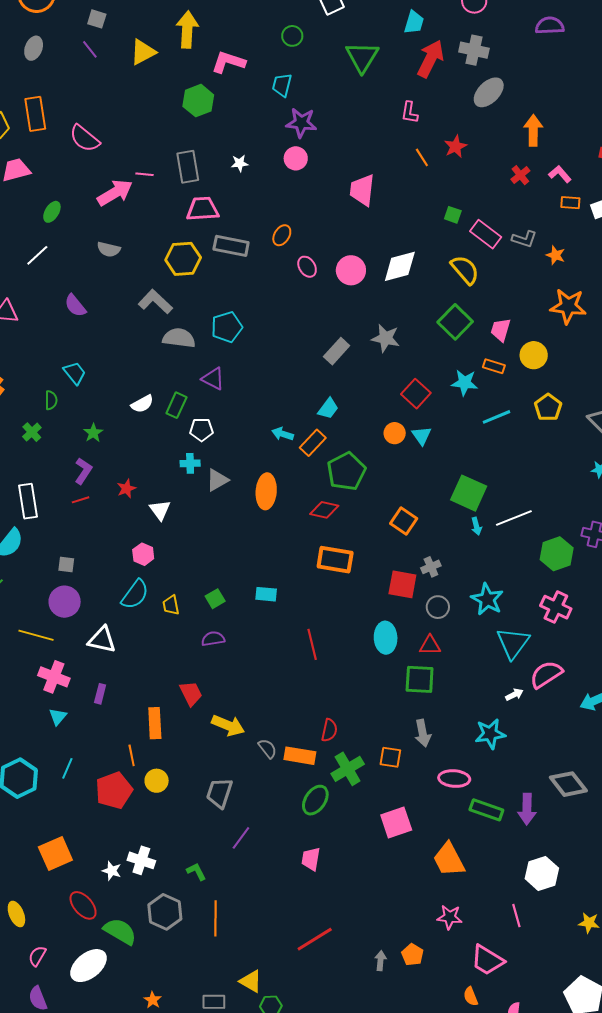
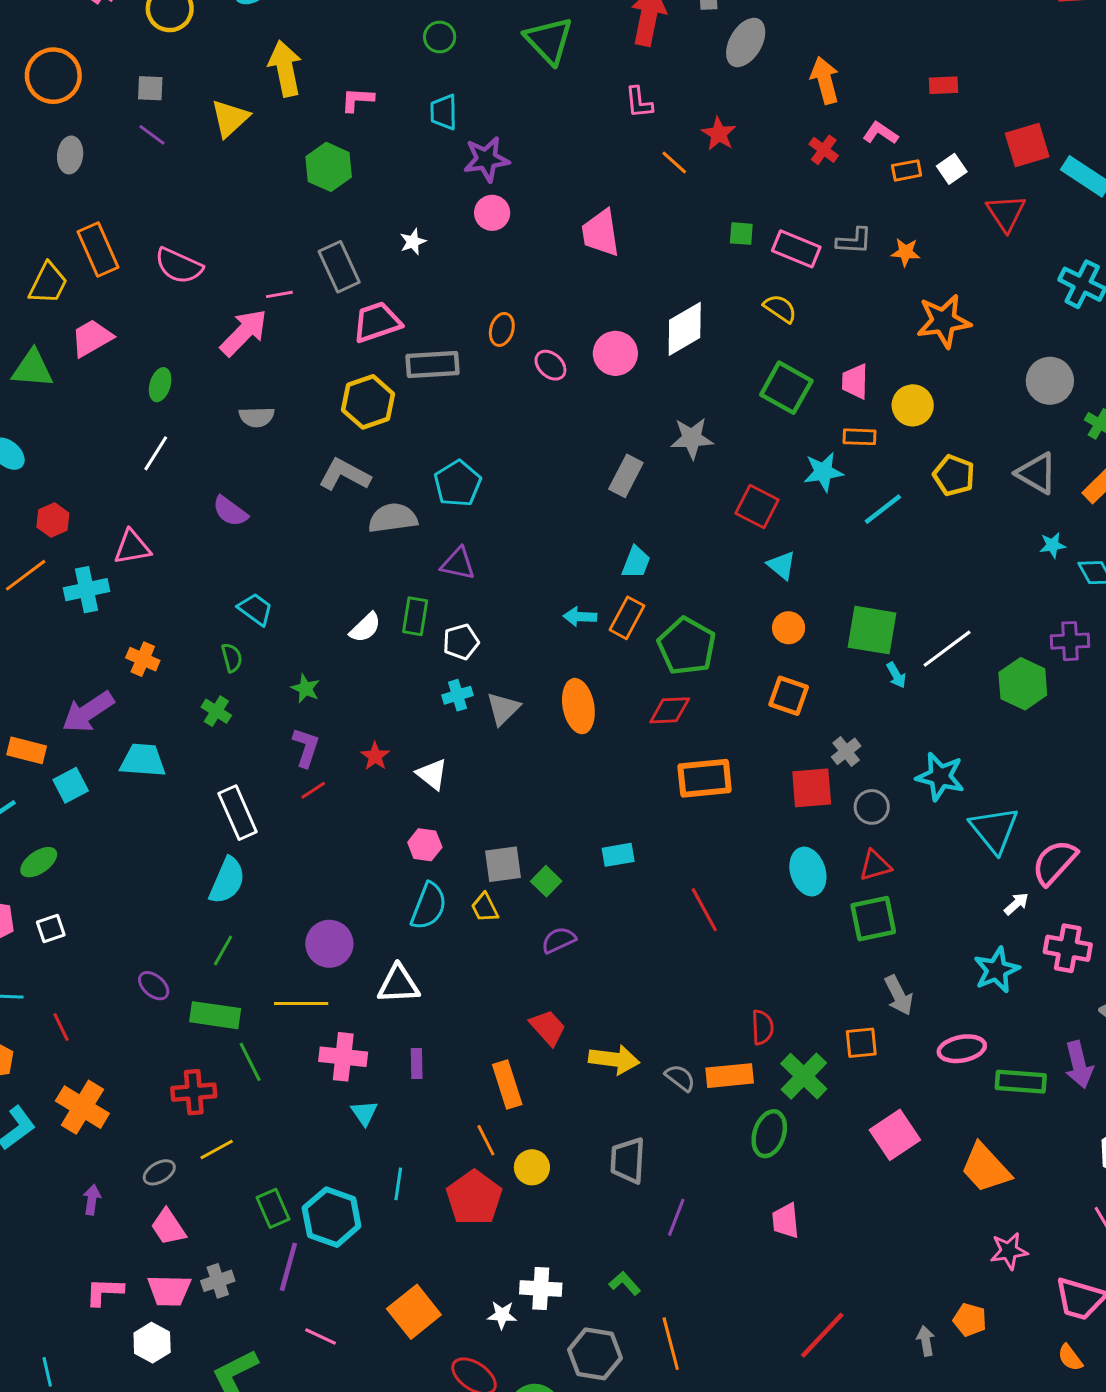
pink L-shape: (228, 62) -> (357, 100), size x0.7
yellow semicircle: (465, 270) -> (780, 308), size x0.7
orange circle: (395, 433) -> (789, 628), moved
gray square: (66, 565) -> (503, 864), moved, size x1.5
pink cross: (556, 607) -> (1068, 948), moved

